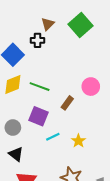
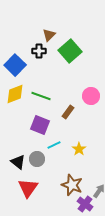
green square: (81, 25) -> (70, 51), moved
gray circle: (13, 128) -> (37, 159), moved

